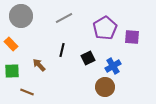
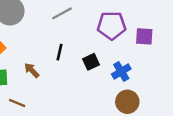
purple pentagon: (105, 28) -> (112, 25), turned 30
brown circle: (105, 87) -> (127, 102), moved

